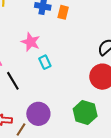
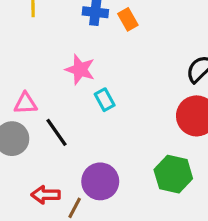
orange rectangle: (63, 12) -> (128, 19), turned -40

